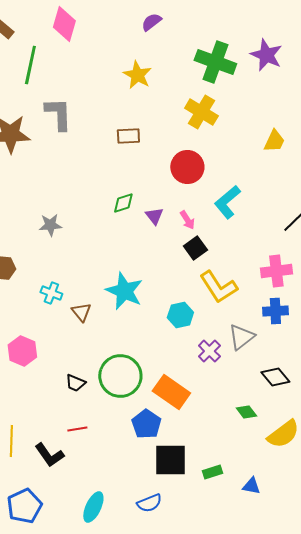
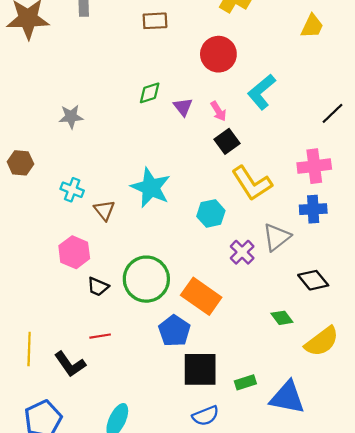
pink hexagon: (22, 351) -> (74, 252), moved
blue triangle: (251, 486) -> (287, 397), size x1.8
blue semicircle: (149, 503) -> (206, 416), moved

